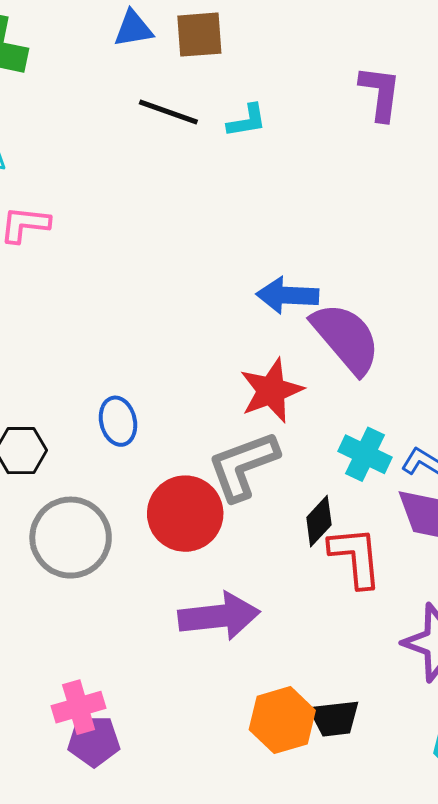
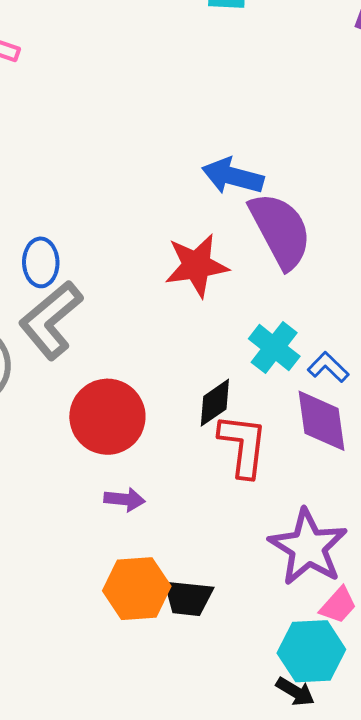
gray L-shape: (243, 466) -> (51, 320), moved, turned -32
red circle: (185, 514) -> (107, 417), moved
purple arrow: (219, 616) -> (125, 499), moved, size x0.5

